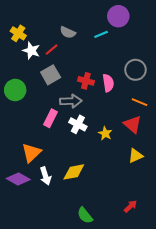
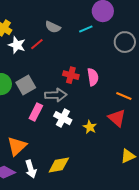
gray circle: (135, 70) -> (125, 42), moved
gray square: (51, 75) -> (26, 85), moved
yellow triangle: (135, 156) -> (128, 156), moved

